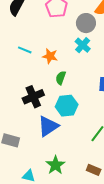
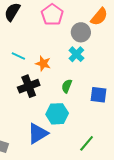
green semicircle: (61, 78) -> (67, 86), moved
black cross: (33, 97) -> (29, 86), moved

